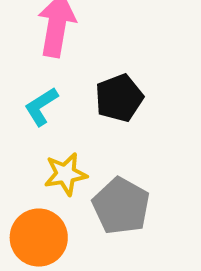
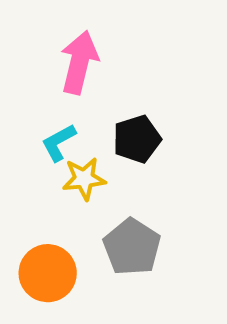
yellow star: (66, 174) -> (84, 179), moved

